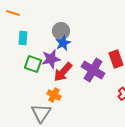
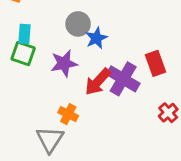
blue star: (63, 43) -> (96, 38), moved
green square: (33, 64) -> (23, 54), moved
red arrow: (63, 72) -> (98, 82), moved

